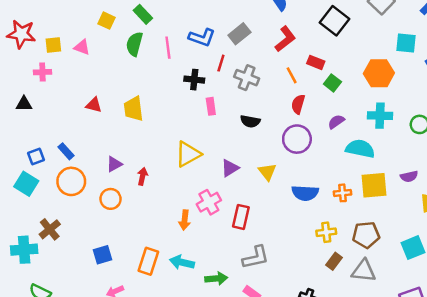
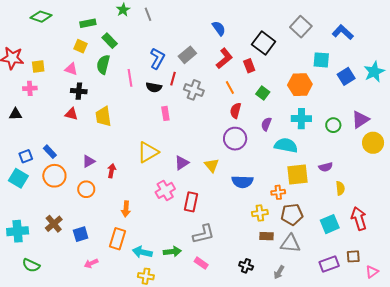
blue L-shape: (202, 37) -> (157, 58), turned -80
pink triangle: (82, 47) -> (71, 69), moved
pink line: (168, 48) -> (130, 78), moved
red rectangle: (316, 62) -> (249, 66), moved, turned 48
black cross: (194, 80) -> (79, 91), moved
black semicircle: (250, 121) -> (154, 87), moved
purple semicircle: (336, 122) -> (266, 124), turned -32
orange cross: (343, 193) -> (278, 192), moved
orange arrow: (185, 220) -> (126, 209), moved
brown cross: (50, 229) -> (54, 224), moved
brown rectangle: (334, 261) -> (267, 236), turned 56
cyan arrow: (182, 262) -> (142, 252), moved

